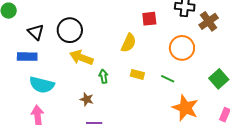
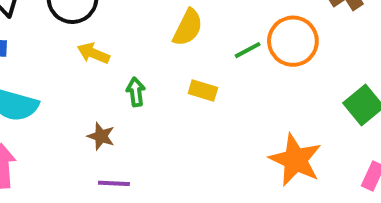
yellow arrow: (81, 58) -> (93, 53), size x0.7
green line: (168, 79) -> (248, 50), moved, turned -56

